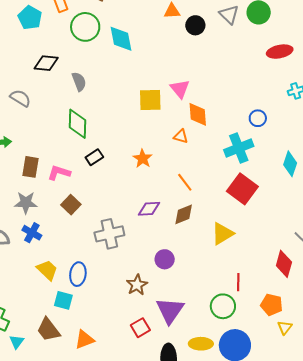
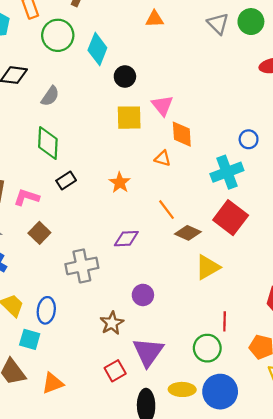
black circle: (195, 25) -> (125, 76), moved
cyan diamond: (121, 39) -> (97, 49), turned 32
gray semicircle: (79, 82) -> (50, 96), turned 54
brown diamond: (184, 214) -> (188, 233), moved, turned 45

